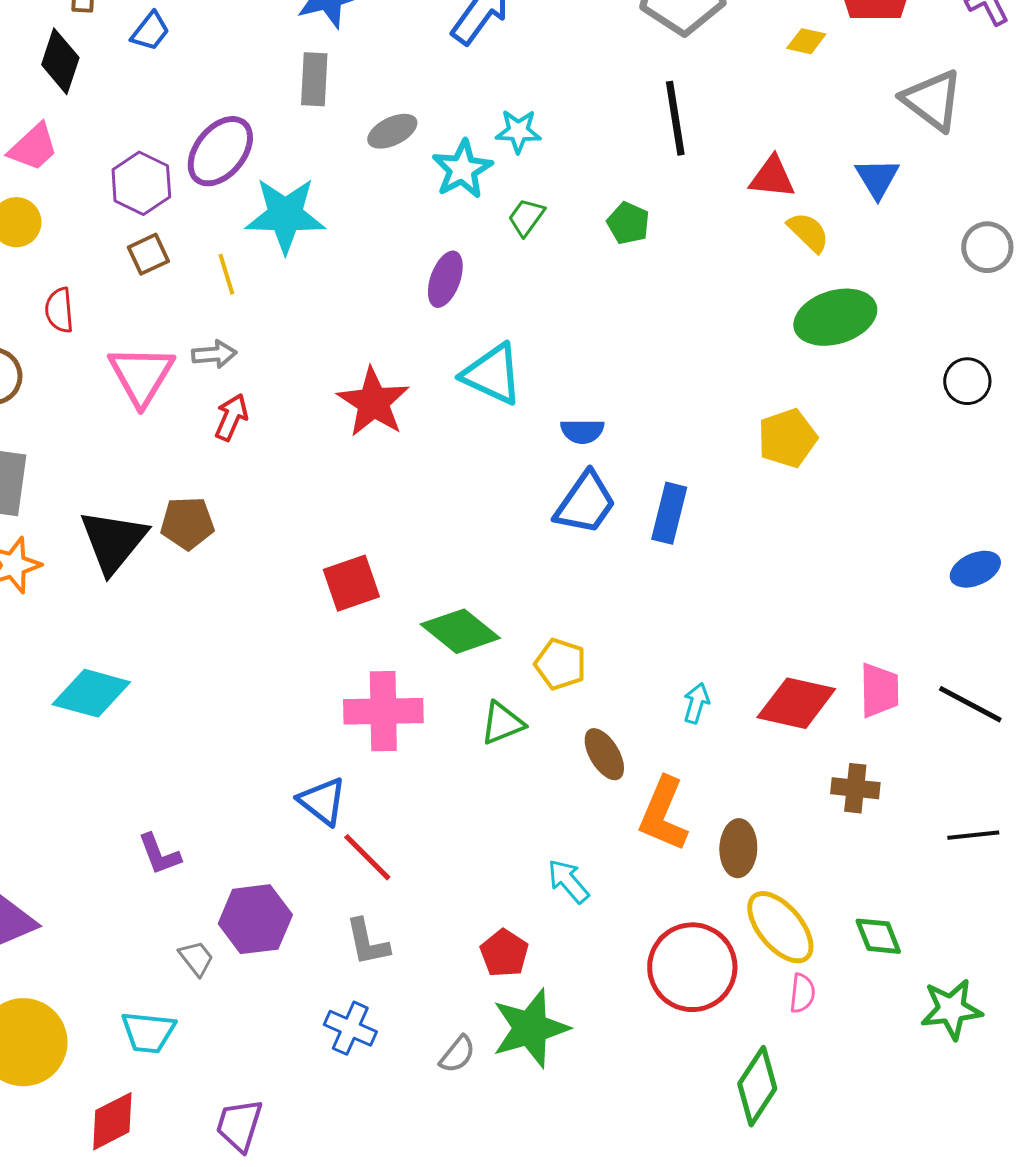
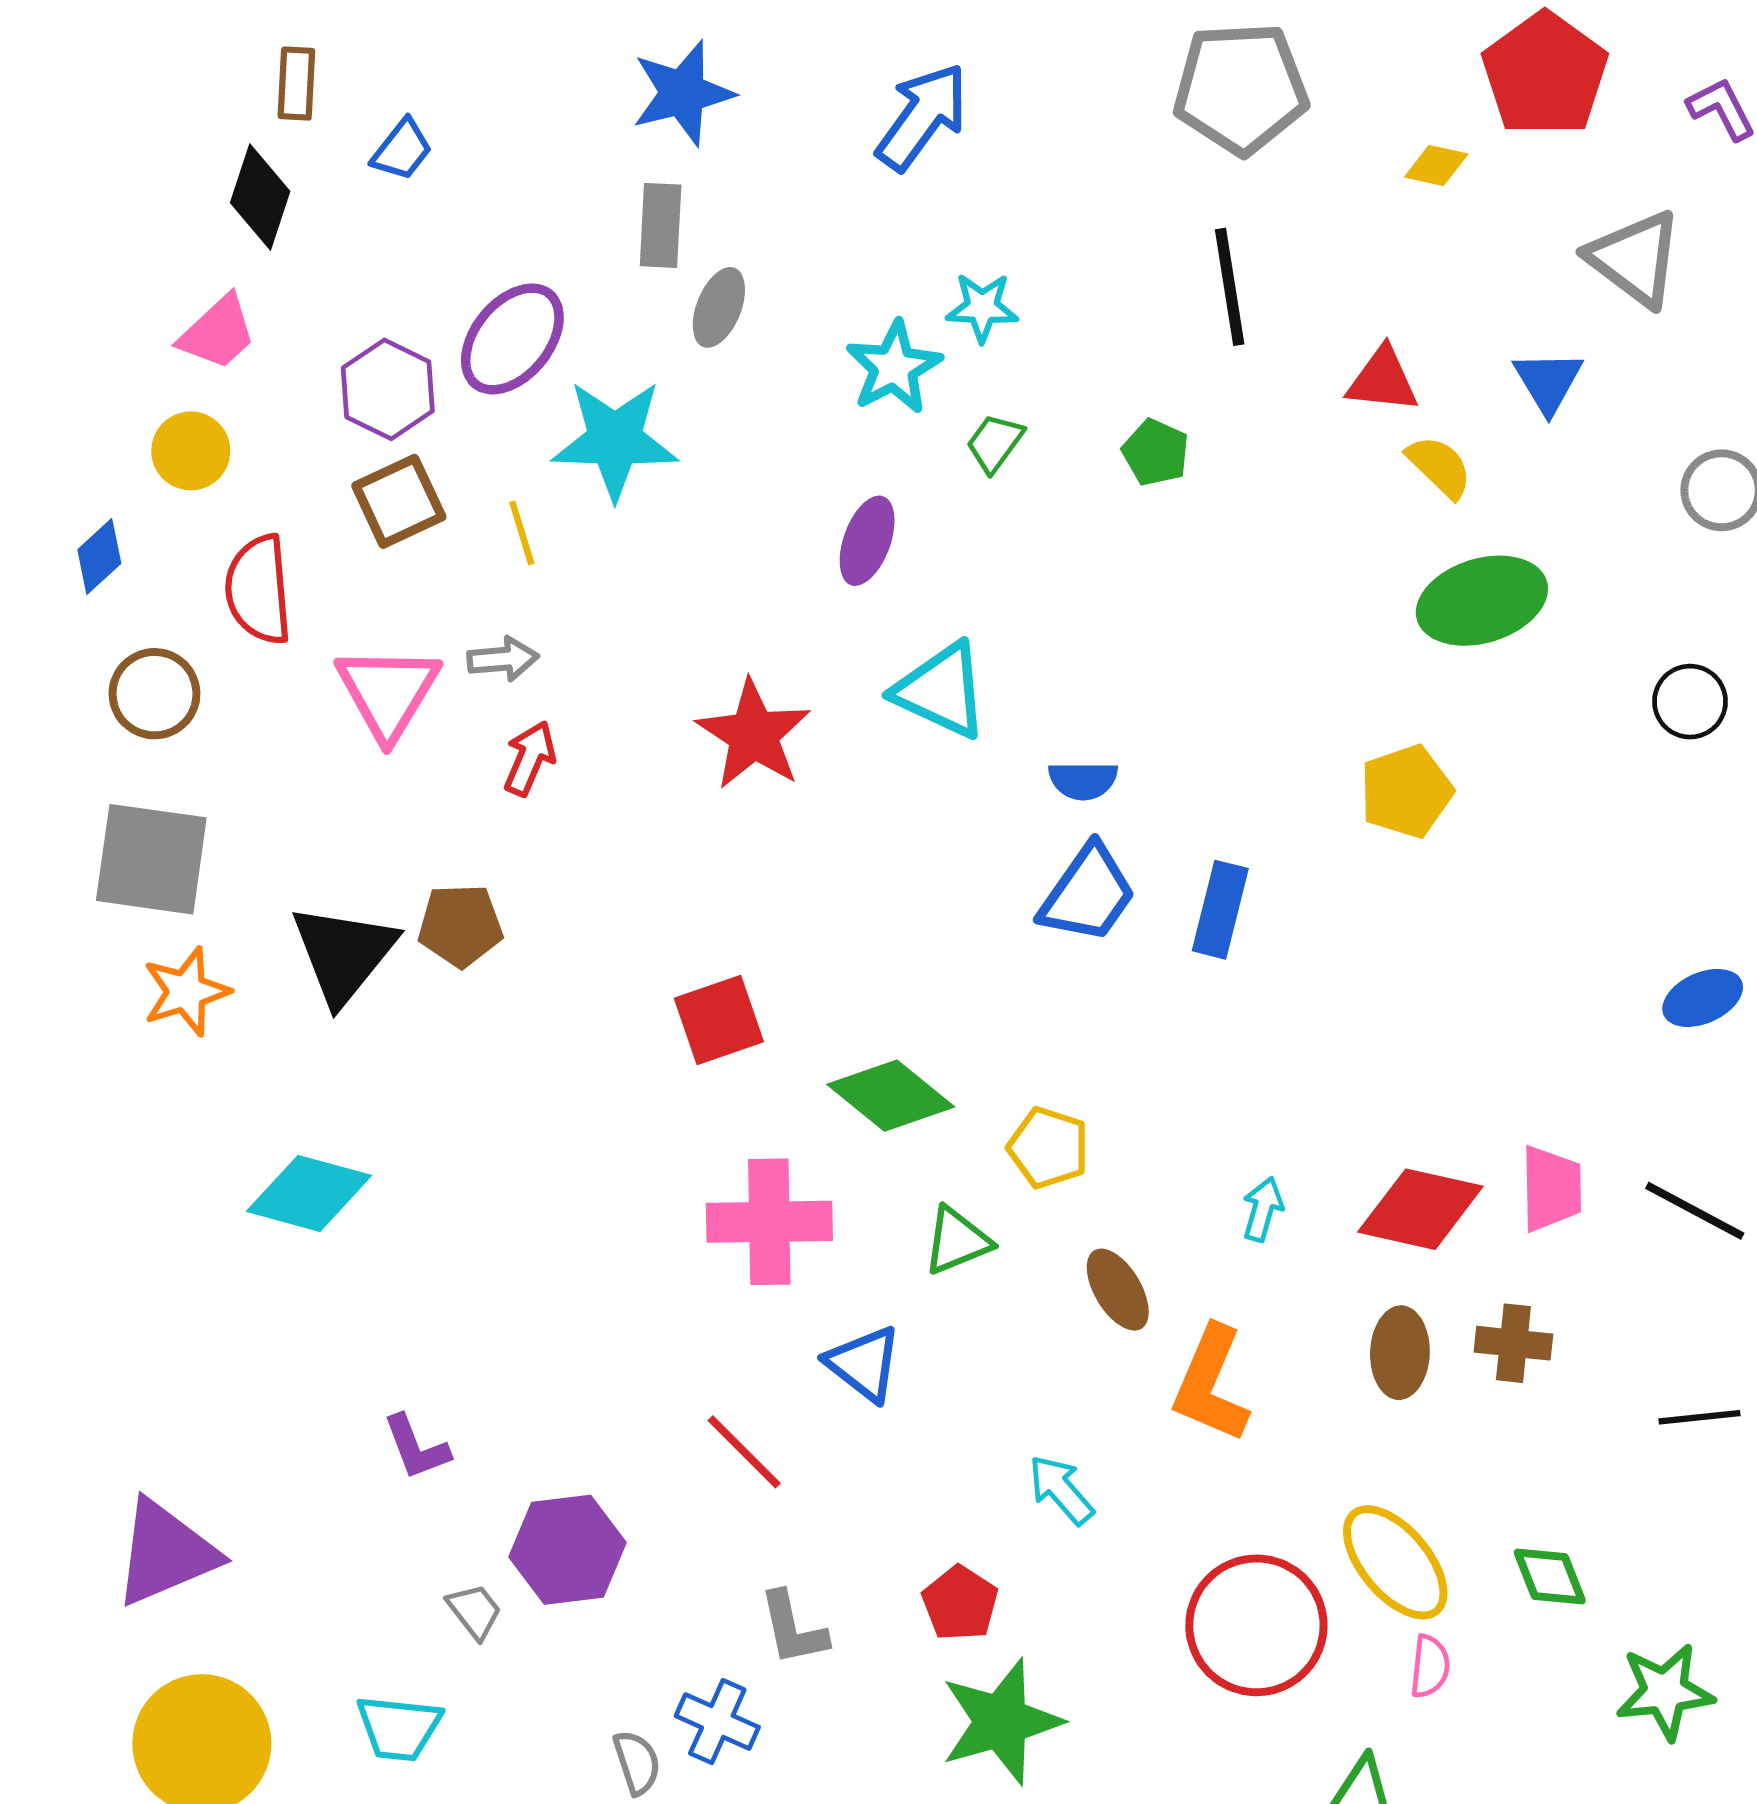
gray ellipse: (392, 131) -> (719, 307), moved, turned -42
brown square: (148, 254) -> (399, 501), size x1.4
red semicircle: (59, 310) -> (259, 590), size x1.5
blue triangle: (322, 801) -> (864, 1364), moved
brown ellipse: (738, 848) -> (1400, 1353), moved
gray L-shape: (367, 942) -> (793, 1629), moved
gray semicircle: (457, 1054) -> (637, 1763), moved, turned -57

